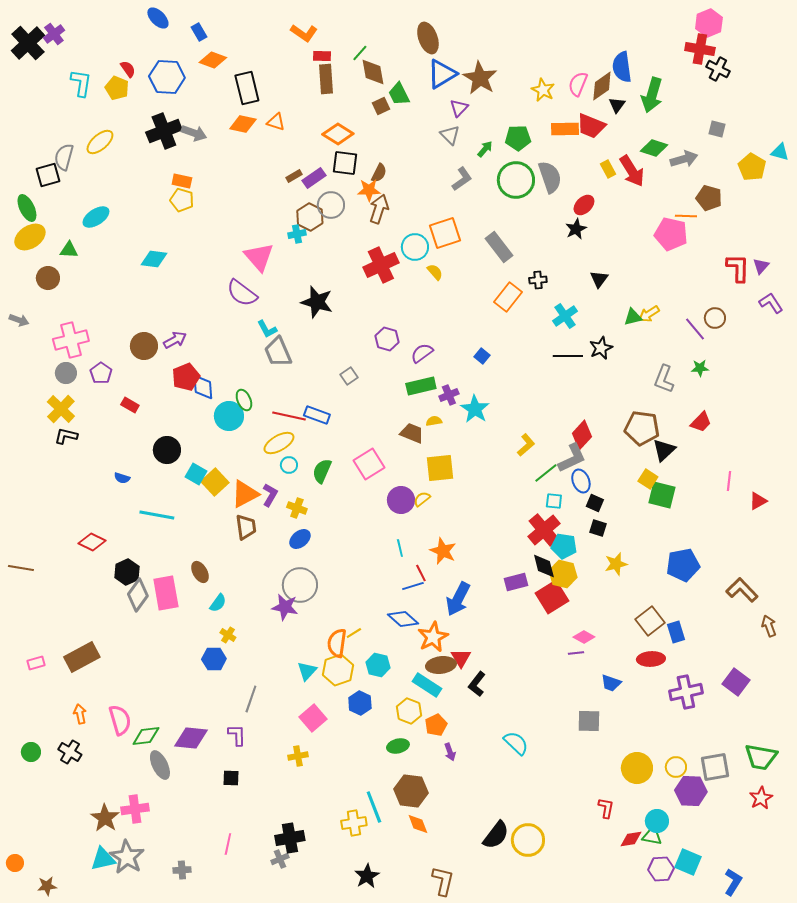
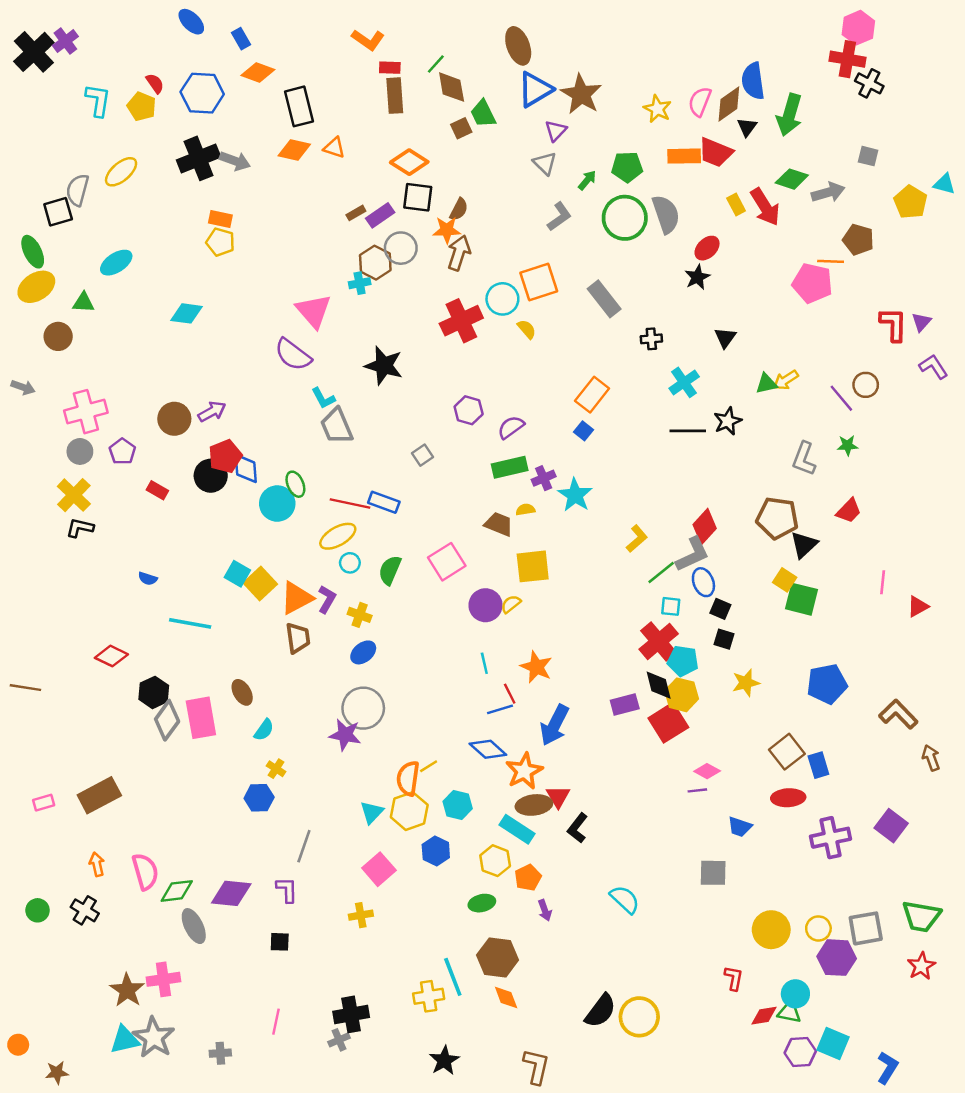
orange rectangle: (508, 297) -> (592, 395), moved
black circle: (167, 450) -> (211, 476), moved

